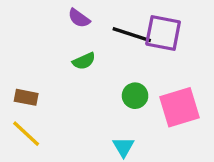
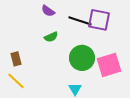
green circle: (135, 96) -> (82, 58), size x1.6
brown rectangle: (26, 97) -> (16, 59), turned 64

